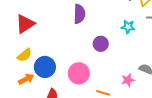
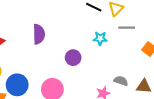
purple semicircle: (79, 14) -> (39, 34), moved

